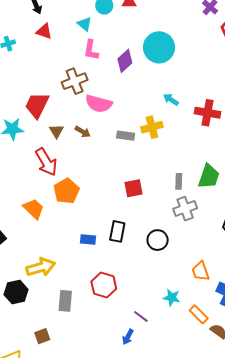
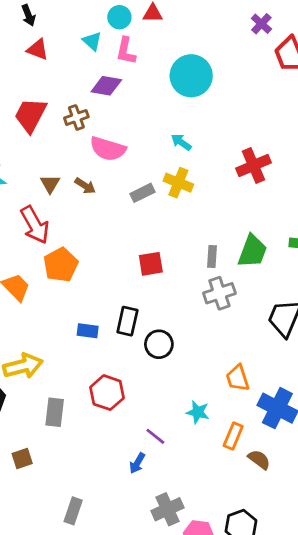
pink L-shape: (91, 50) -> (126, 51), moved
purple diamond: (125, 61) -> (106, 86), moved, turned 50
brown cross: (75, 81) -> (76, 117), size x0.7
cyan arrow: (171, 100) -> (181, 142), moved
red trapezoid: (37, 105) -> (30, 115), moved
red cross: (207, 113) -> (254, 165), turned -35
yellow cross: (152, 127) -> (178, 183), turned 35
gray rectangle: (126, 136) -> (143, 193), turned -36
black circle: (158, 240) -> (159, 344), moved
orange rectangle: (199, 314) -> (233, 436), turned 66

